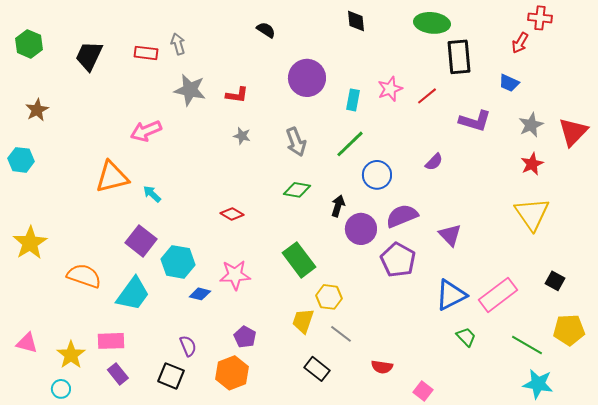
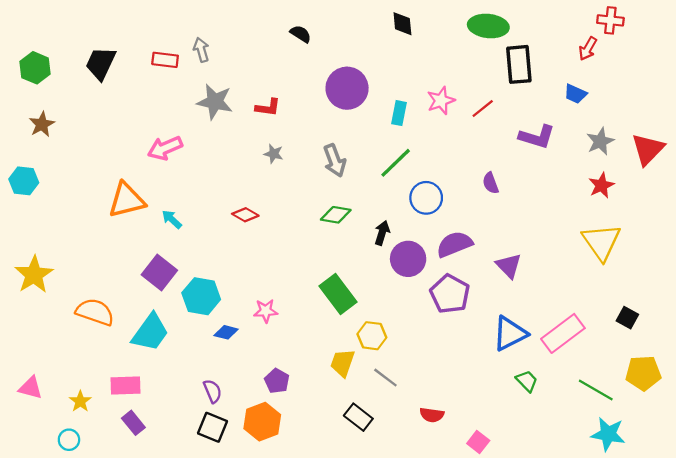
green hexagon: (29, 44) -> (35, 68), moved
purple semicircle: (434, 162) -> (491, 183), turned 114
red diamond: (232, 214) -> (245, 215), moved
pink star: (235, 275) -> (266, 311), size x0.7
yellow star: (71, 355) -> (80, 401), size x0.7
black square: (171, 376) -> (213, 427), moved

